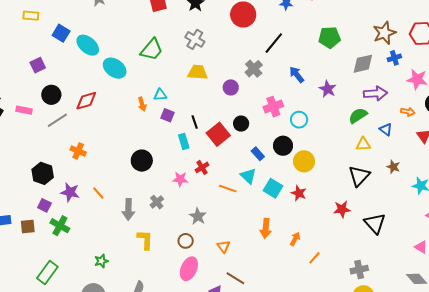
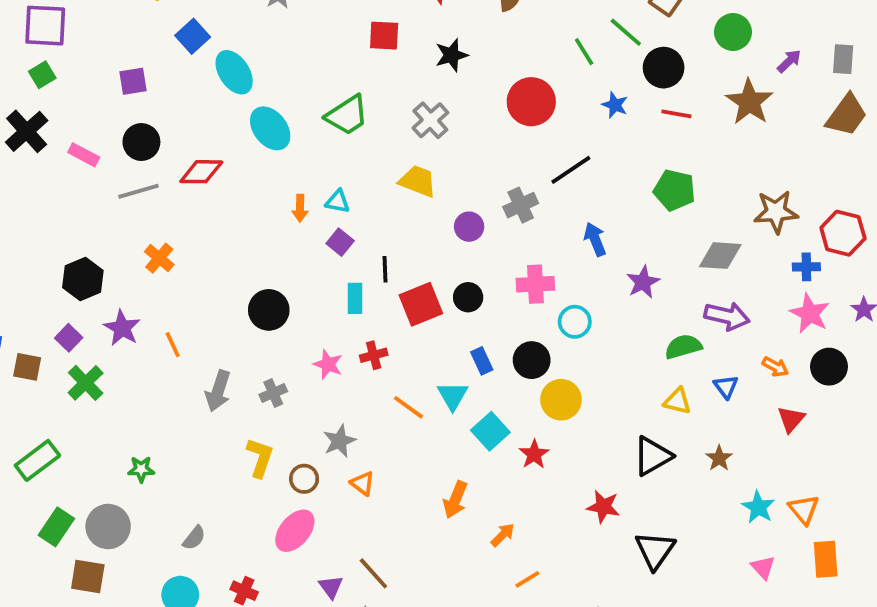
blue cross: (394, 58) -> (806, 267), moved
yellow L-shape: (145, 240) -> (260, 458), moved
orange triangle: (224, 246) -> (363, 483), moved, turned -32

